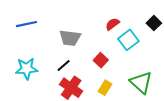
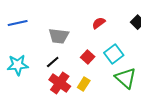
cyan square: (128, 40) -> (114, 54), moved
yellow rectangle: (105, 88) -> (84, 84), moved

